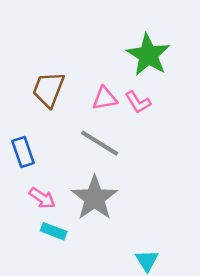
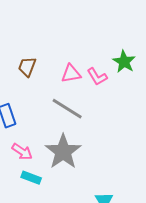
green star: (148, 55) -> (124, 62), moved, size x0.7
brown trapezoid: (49, 89) -> (27, 67), size x0.7

